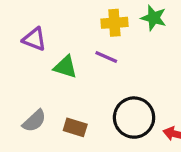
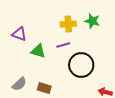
purple line: (106, 57) -> (63, 45), turned -40
black circle: (134, 118) -> (81, 65), moved

